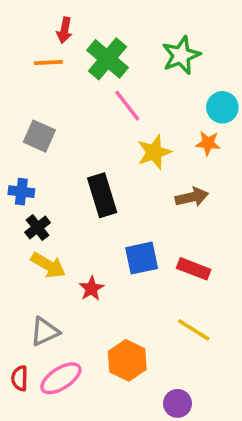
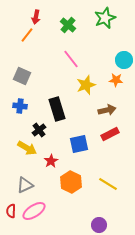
green star: (181, 55) -> (105, 18), moved
green cross: (108, 59) -> (68, 25), moved, size x0.7
orange line: (48, 62) -> (27, 35), turned -49
blue cross: (21, 192) -> (20, 106), moved
black cross: (38, 228) -> (39, 130), moved
red rectangle: (194, 269) -> (110, 134), moved, turned -48
orange hexagon: (127, 360) -> (71, 182), moved

